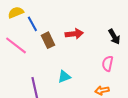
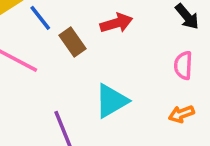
cyan triangle: (64, 77) -> (111, 101), size x1.5

